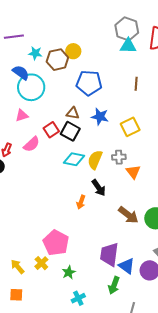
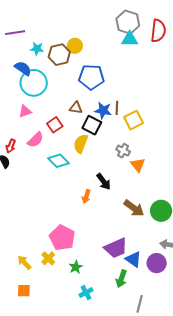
brown line: (136, 84) -> (117, 108), moved
black square: (70, 131) -> (92, 125), moved
gray cross: (119, 157) -> (123, 151), turned 32
cyan diamond: (74, 159) -> (58, 161), moved, turned 35
yellow semicircle: (95, 160) -> (81, 144), moved
purple trapezoid: (109, 254) -> (116, 248), turned -120

